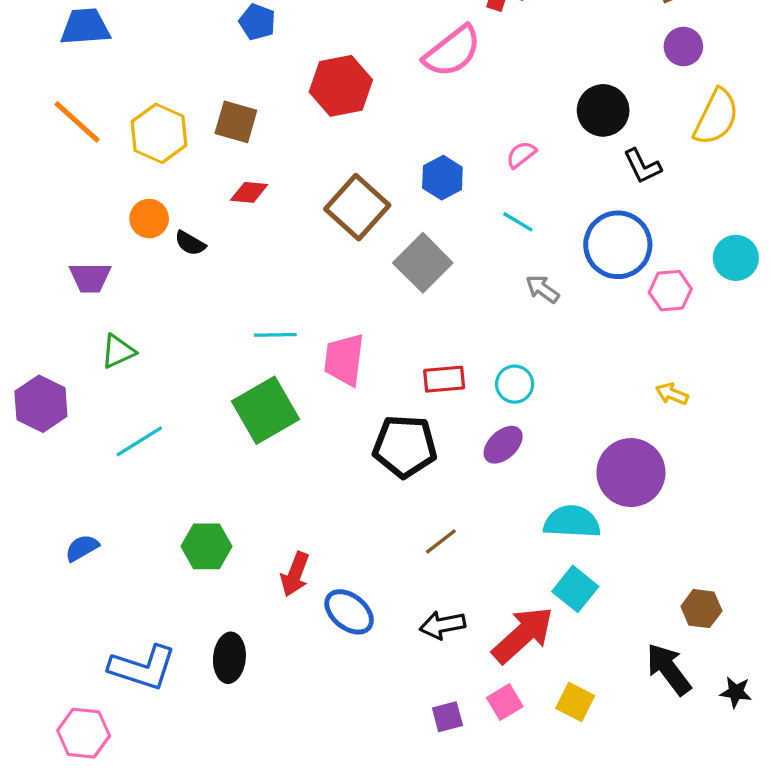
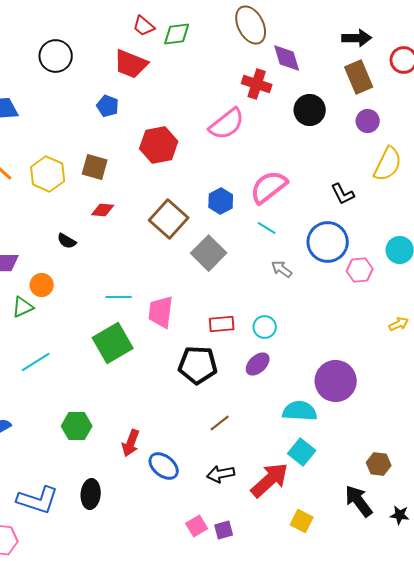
black circle: (603, 110) -> (310, 110), moved
pink semicircle: (521, 155) -> (269, 187), size x2.0
orange circle: (149, 219) -> (42, 285), moved
yellow arrow: (672, 394) -> (399, 324), moved, turned 132
pink square: (505, 702) -> (197, 526), moved

